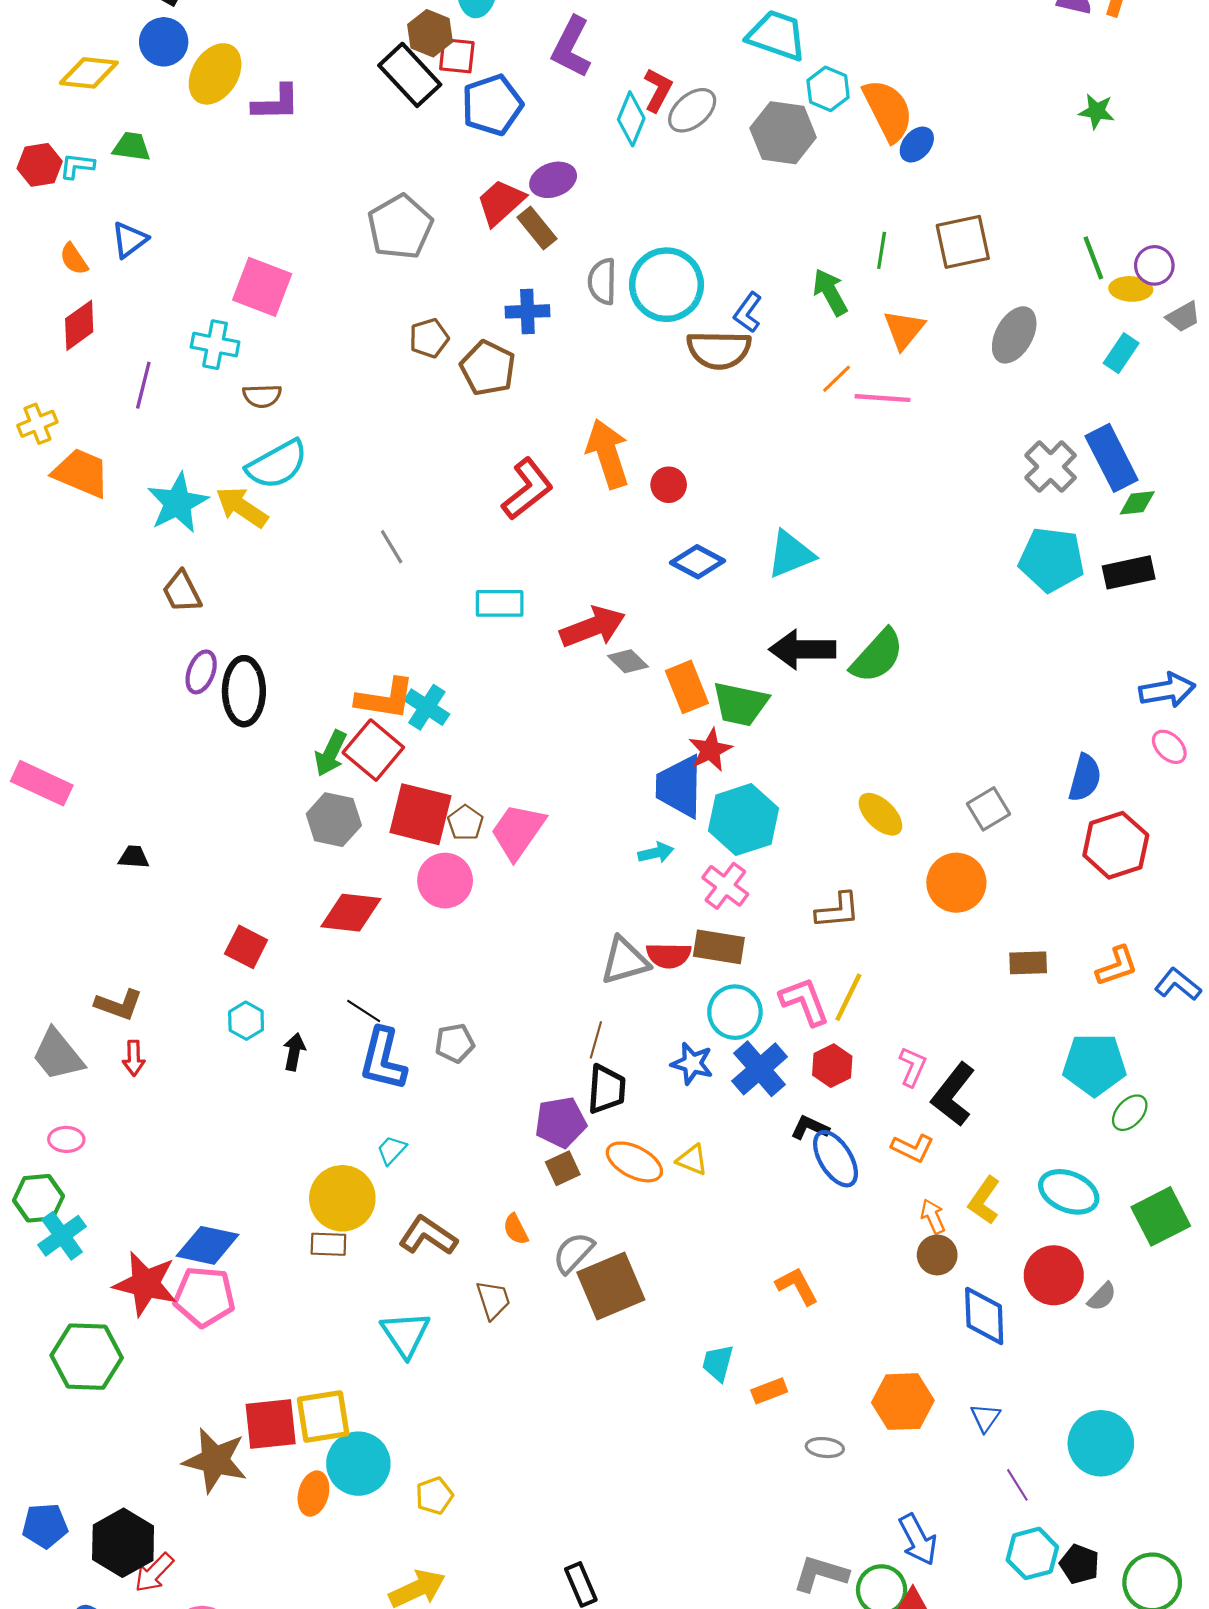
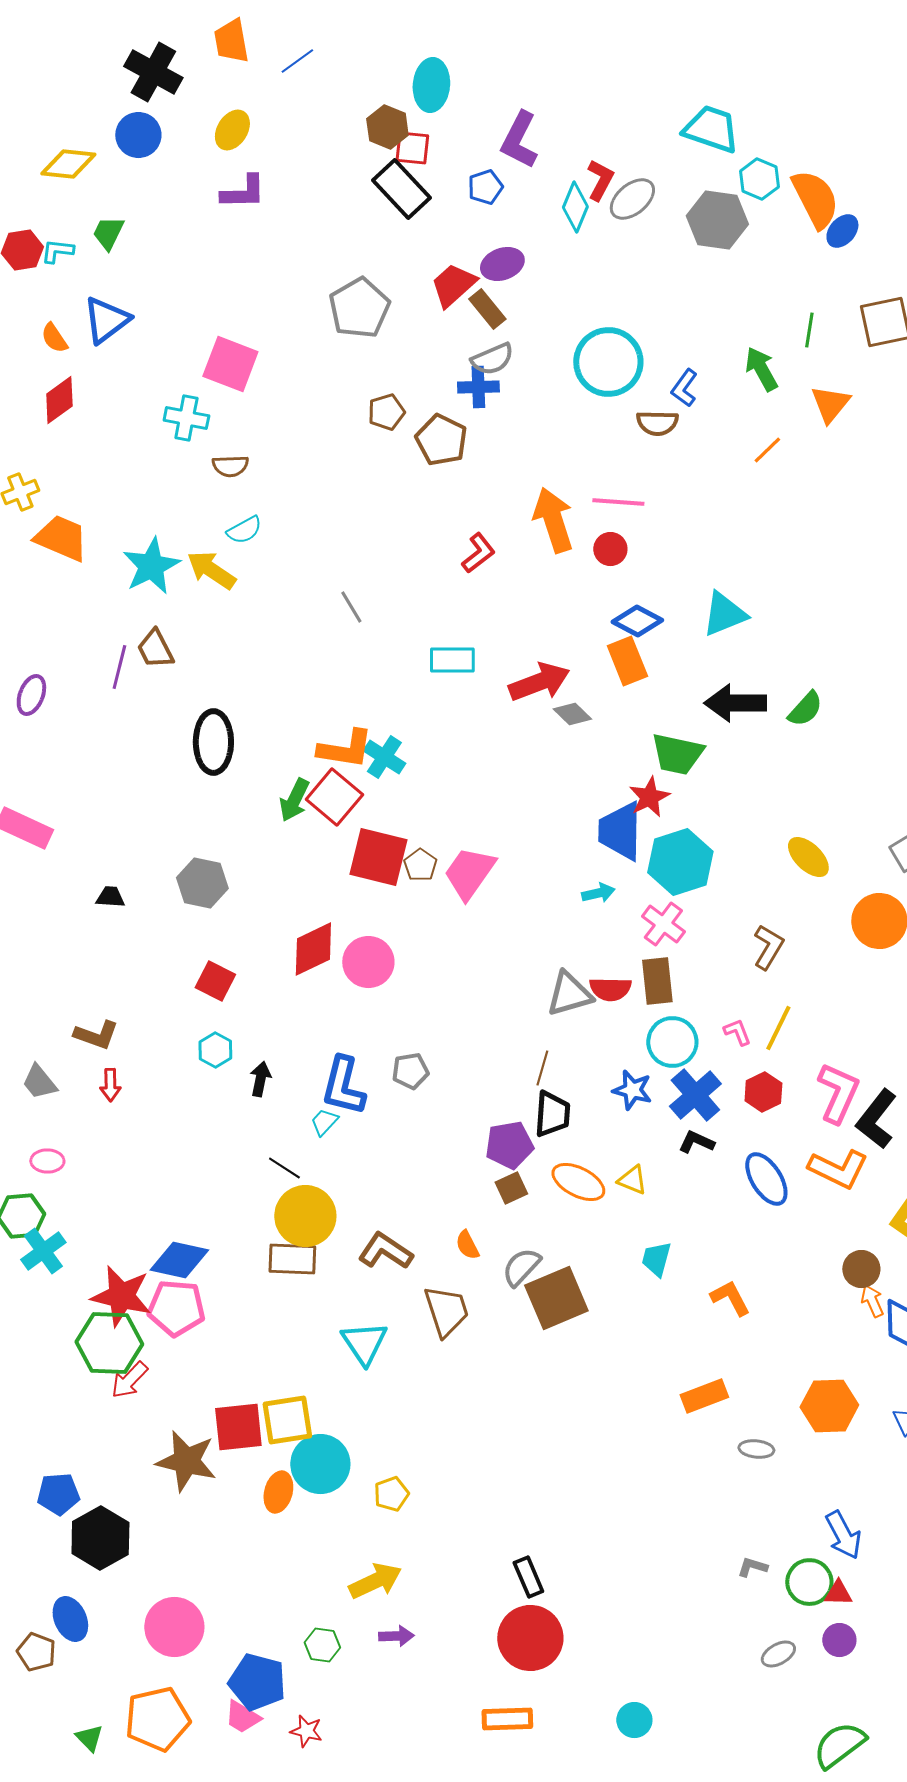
yellow ellipse: (215, 74) -> (232, 130), moved, size x0.7
black rectangle: (410, 75) -> (401, 189), moved
blue pentagon: (492, 105) -> (485, 187), moved, size x0.6
green trapezoid: (132, 147) -> (108, 233), turned -72
blue triangle: (129, 240) -> (106, 320), size x1.4
gray semicircle: (602, 281) -> (492, 359), moved, turned -114
brown semicircle: (719, 350) -> (657, 423), size x0.7
purple line: (143, 385) -> (119, 667), moved
pink line: (883, 398) -> (618, 502), moved
cyan semicircle: (277, 464) -> (244, 530), size x0.6
red L-shape: (527, 489) -> (478, 553), size x0.7
green semicircle: (877, 656) -> (805, 709), size x0.7
purple ellipse: (201, 672) -> (31, 695), moved
orange rectangle: (687, 687) -> (627, 661), moved
gray hexagon: (334, 820) -> (202, 883), moved
pink circle: (445, 881) -> (368, 962), moved
brown L-shape: (838, 910) -> (768, 947), turned -54
red diamond: (351, 913) -> (313, 949), turned -32
brown rectangle: (719, 947) -> (657, 981), turned 75
pink L-shape: (804, 1001) -> (737, 1032), size x0.6
black line: (364, 1011) -> (284, 1168), moved
gray trapezoid: (58, 1055) -> (39, 1082), size x0.7
pink L-shape: (913, 1067) -> (838, 1093), size x1.6
black L-shape: (810, 1128) -> (696, 1142), moved
orange L-shape: (913, 1148) -> (838, 1169), size x1.5
cyan trapezoid: (392, 1150) -> (324, 1122), moved
orange arrow: (933, 1216) -> (872, 1301), moved
brown rectangle: (328, 1244) -> (292, 1259), size x1.4
brown trapezoid: (493, 1300) -> (446, 1311), size x1.4
green hexagon: (87, 1357) -> (109, 1343), moved
cyan trapezoid: (718, 1363) -> (656, 1259), moved
orange rectangle: (769, 1391) -> (704, 1396), size x1.4
blue pentagon: (45, 1526) -> (58, 1494), moved
red arrow: (154, 1573) -> (129, 1380), moved
gray L-shape: (821, 1574) -> (752, 1567), size x0.6

